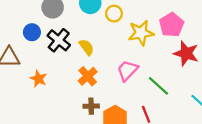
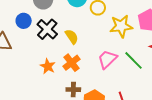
orange star: (38, 79) -> (48, 66), moved
green line: (158, 86) -> (133, 60), moved

